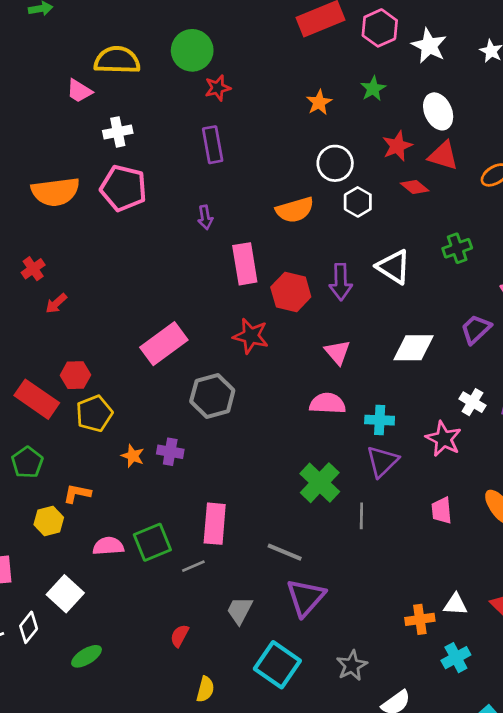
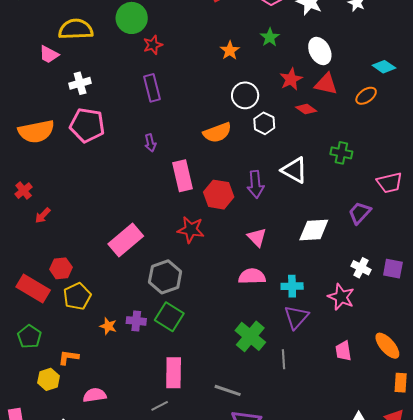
green cross: (457, 248) -> (341, 153), turned 35
green square: (152, 542) -> (169, 317), moved, turned -32

